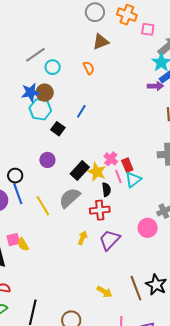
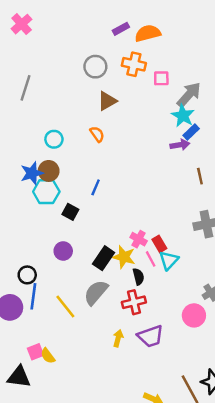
gray line: (35, 55) -> (25, 88), moved, turned -30
blue line: (18, 194) -> (33, 296), turned 35
purple trapezoid: (110, 240) -> (151, 336), turned -145

